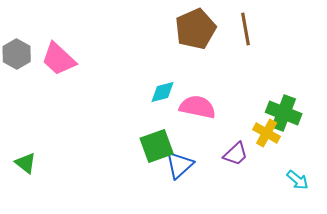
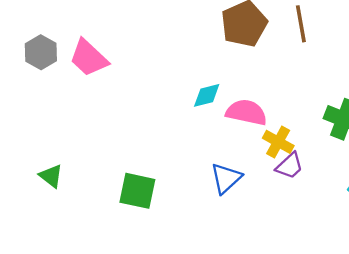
yellow cross: (267, 133) -> (278, 142), moved
green square: (157, 146) -> (137, 191), moved, turned 32

